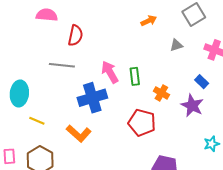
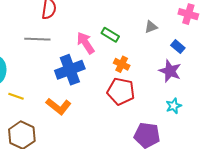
gray triangle: (176, 45) -> (151, 27), moved
green rectangle: (135, 76) -> (110, 35), moved, turned -48
orange cross: (161, 93) -> (122, 64), moved
cyan star: (212, 144) -> (174, 106), moved

